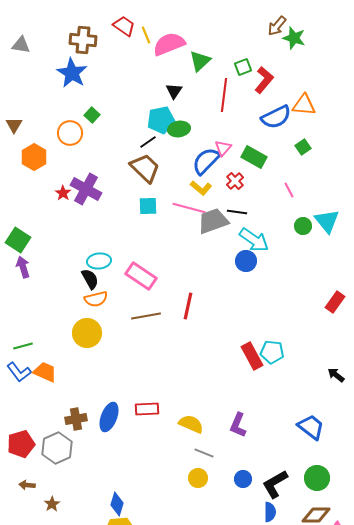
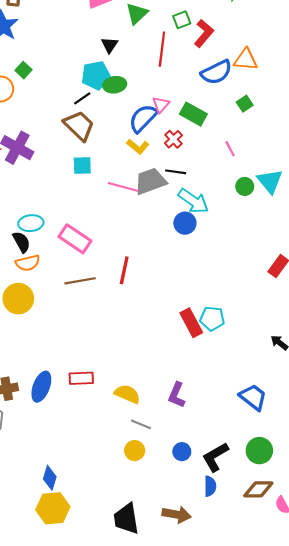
pink line: (189, 208) -> (125, 187), moved

